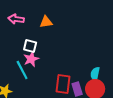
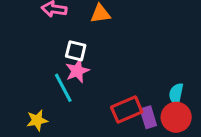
red rectangle: (63, 84) -> (127, 109), turned 60

